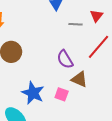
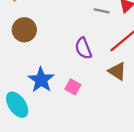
brown triangle: (79, 79) -> (117, 71), moved

